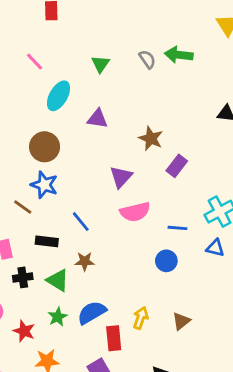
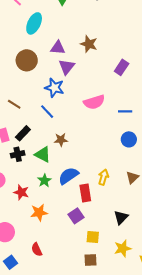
purple triangle: (97, 119) -> (58, 48), moved
brown star: (151, 138) -> (89, 44), moved
purple triangle: (121, 177) -> (67, 67), moved
blue star: (44, 185) -> (54, 88), moved
blue line: (81, 222) -> (47, 112), moved
black rectangle: (47, 241) -> (23, 133), moved, turned -49
blue circle: (166, 261) -> (129, 139), moved

